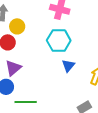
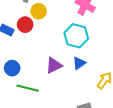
purple triangle: (13, 68) -> (54, 65), moved

